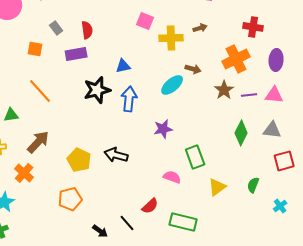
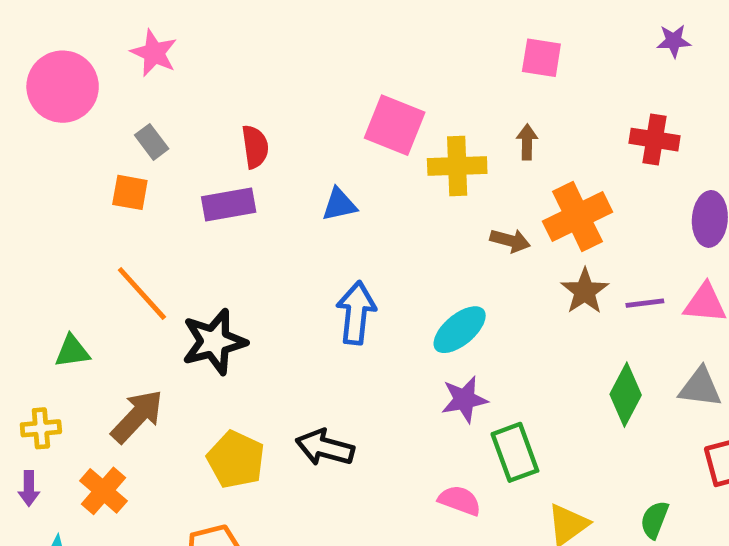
pink square: (145, 21) -> (395, 125), size x1.4
gray rectangle: (56, 28) -> (152, 142), moved
brown arrow: (200, 28) -> (527, 142), turned -72
orange cross: (236, 59) -> (577, 217), moved
blue triangle: (123, 66) -> (339, 205), moved
cyan ellipse: (172, 85) -> (460, 330), moved
black star: (97, 90) -> (214, 342), moved
purple star: (163, 129) -> (464, 399), moved

